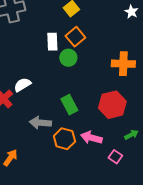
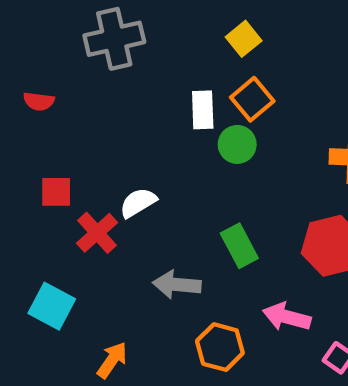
orange hexagon: (64, 139) -> (220, 347), moved

